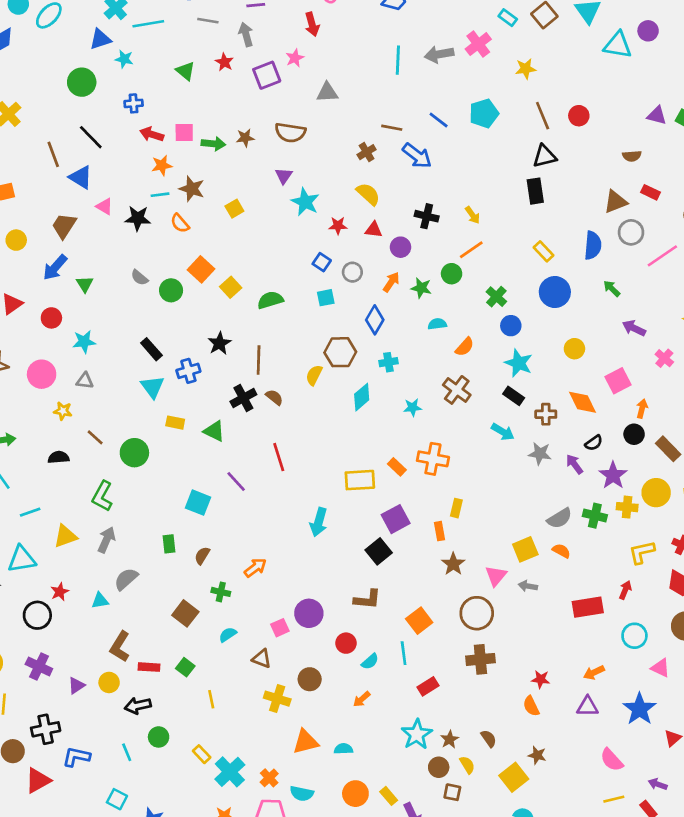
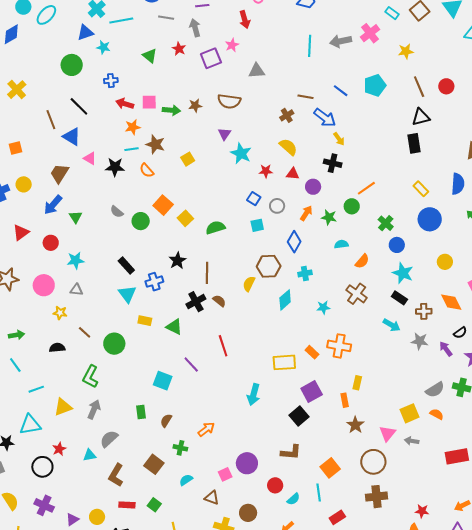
yellow arrow: (472, 215) -> (339, 139), moved
brown L-shape: (120, 647) -> (116, 475), moved

